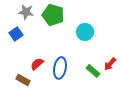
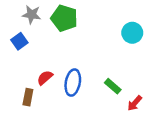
cyan circle: (85, 32) -> (132, 33), moved
red arrow: (110, 64) -> (135, 103), moved
brown rectangle: (23, 80) -> (28, 97), turned 72

